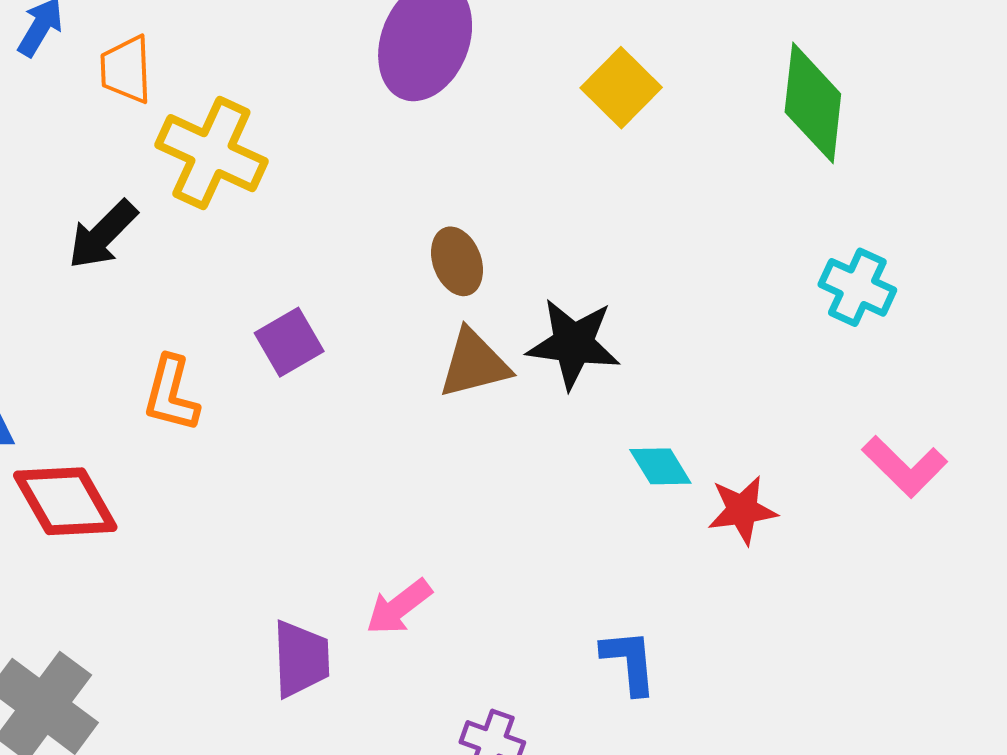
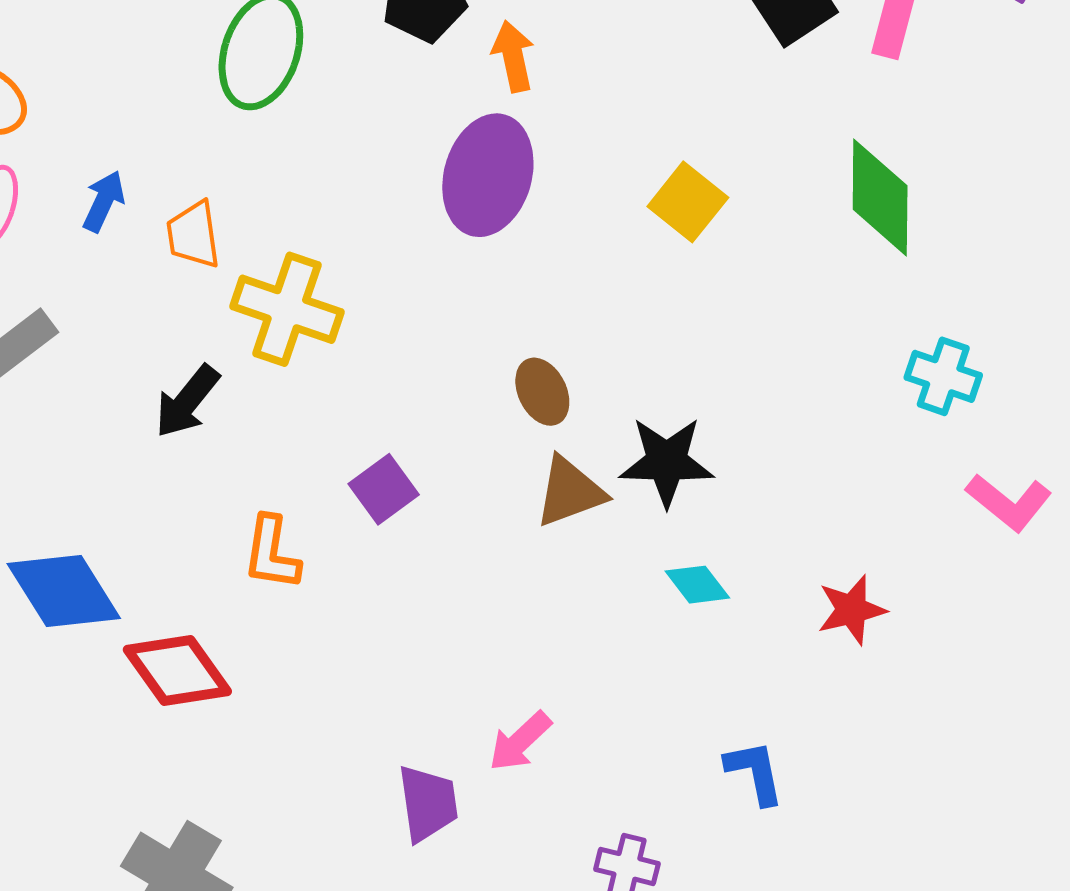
cyan diamond: (660, 466) -> (697, 585), moved
pink L-shape: (905, 467) -> (1009, 502), moved

